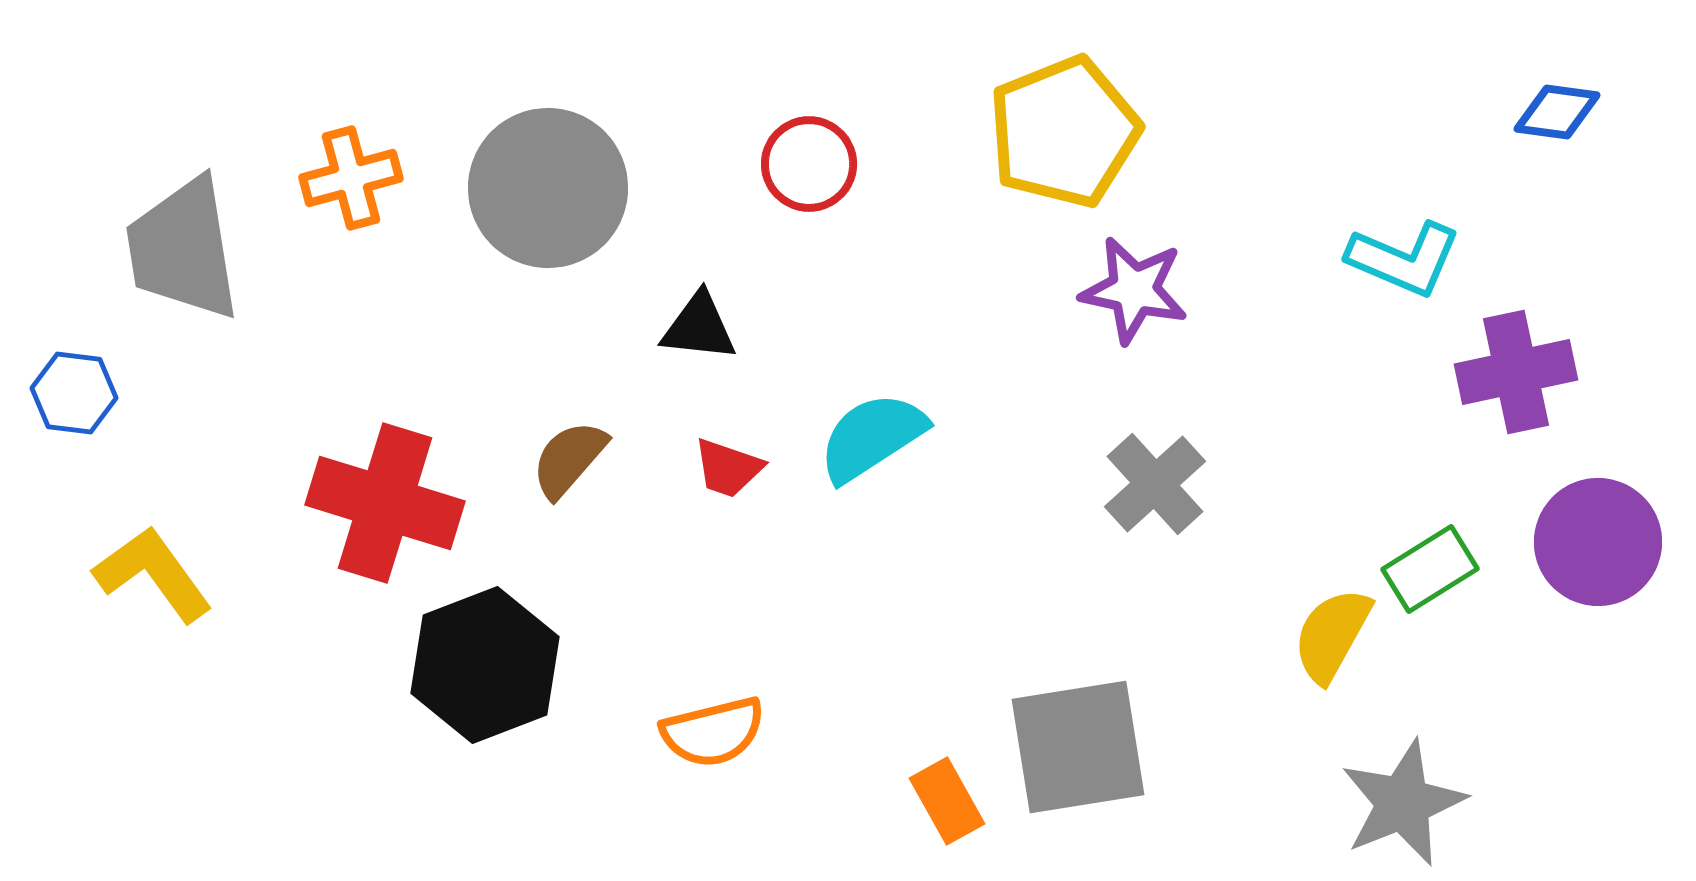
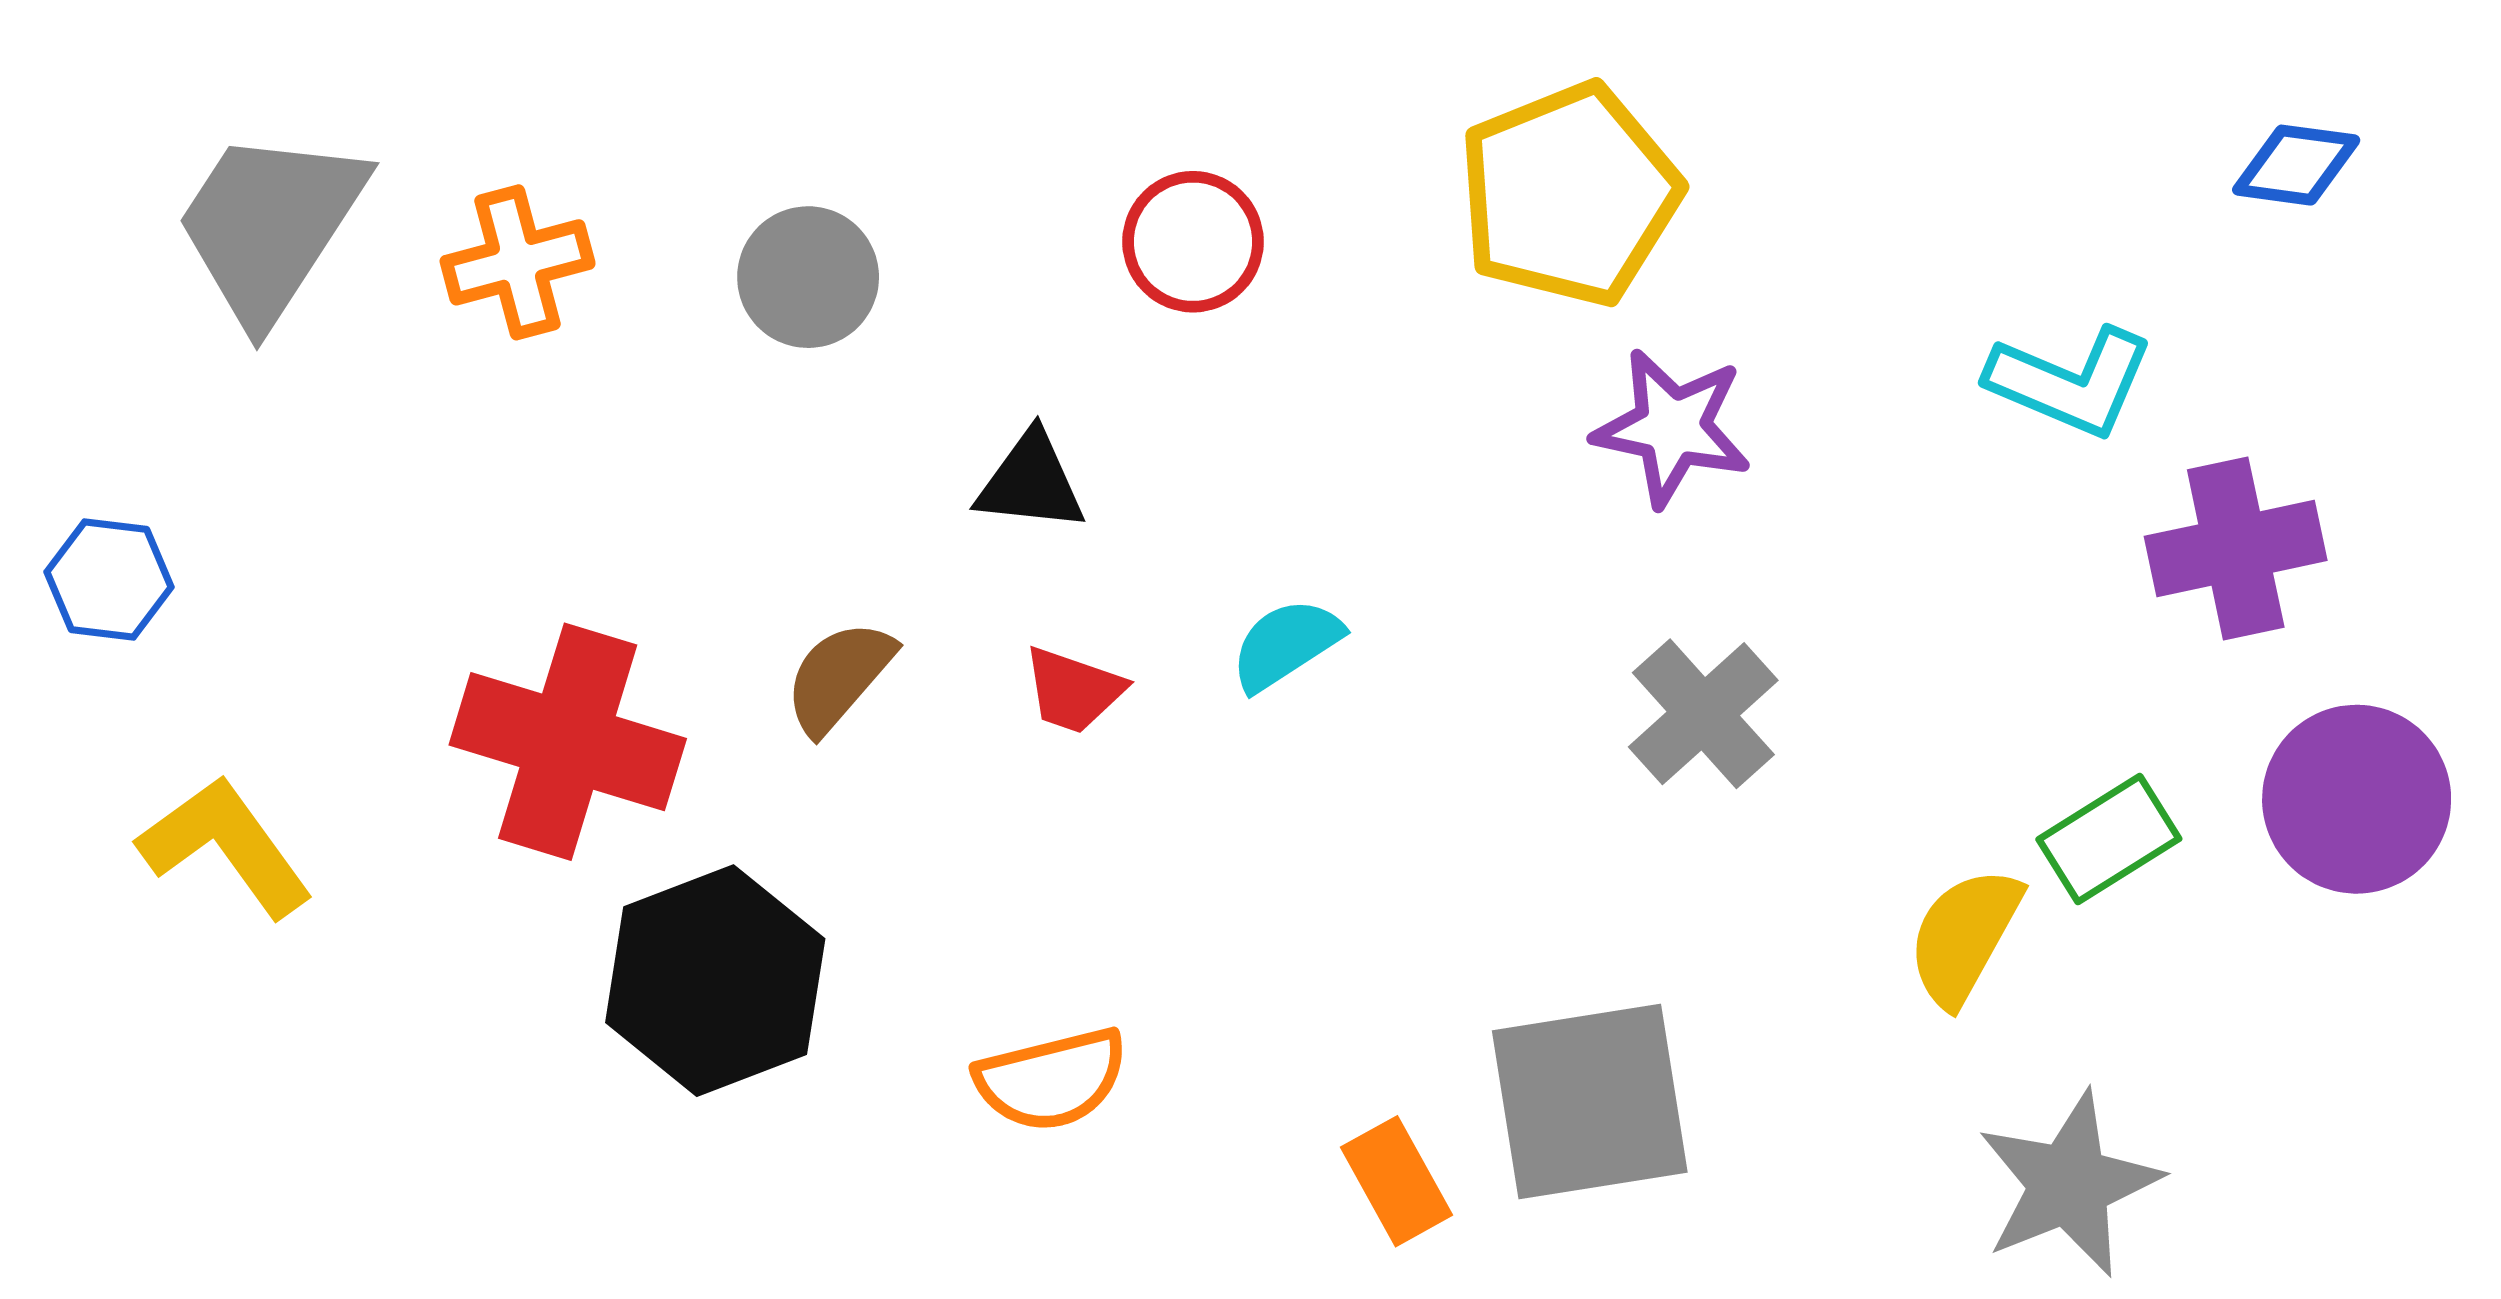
gray circle: (548, 188) -> (808, 277), size x0.6
gray trapezoid: (183, 249) -> (270, 225), moved, turned 42
cyan semicircle: (872, 437) -> (1286, 644), size x0.7

